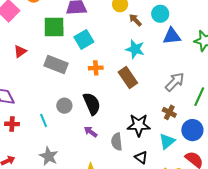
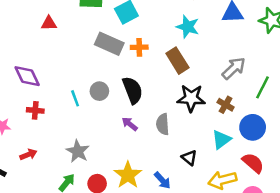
red triangle: (20, 51) -> (49, 23), turned 32
gray rectangle: (56, 64) -> (109, 44), moved
cyan line: (44, 120) -> (75, 98), moved
black star: (139, 125) -> (191, 98), moved
gray semicircle: (117, 142) -> (163, 124), moved

